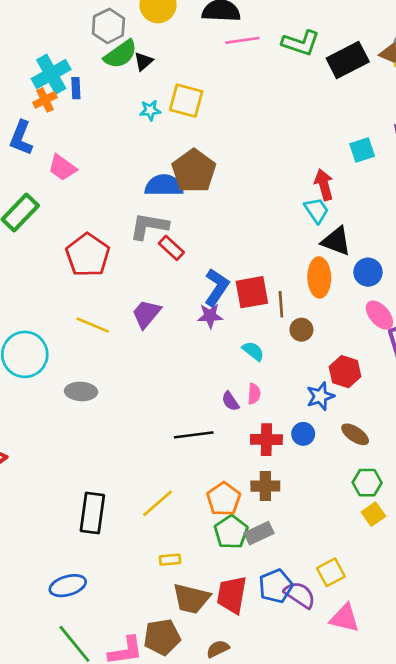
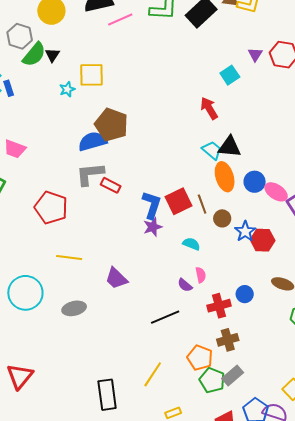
cyan trapezoid: (316, 210) -> (212, 150), moved
blue circle: (368, 272) -> (255, 182), moved
purple trapezoid: (146, 314) -> (116, 278), moved, turned -70
blue star: (320, 396) -> (245, 231), moved

